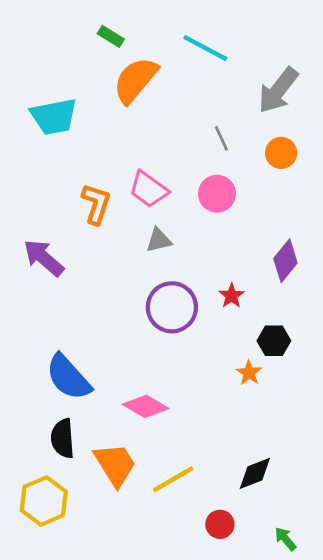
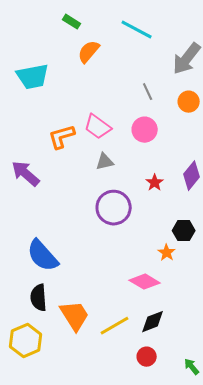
orange semicircle: (135, 80) -> (89, 52), size x0.7
orange L-shape: (96, 204) -> (62, 137), turned -124
red star: (232, 296) -> (155, 183), moved
pink diamond: (146, 406) -> (145, 282), moved
black diamond: (255, 473) -> (153, 322), moved

